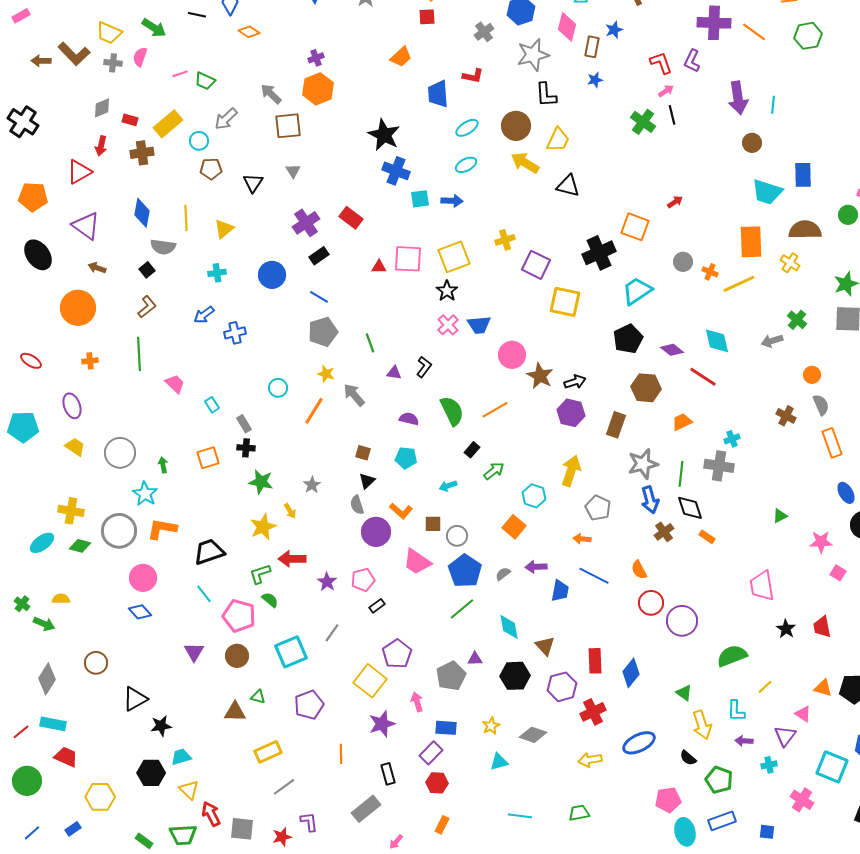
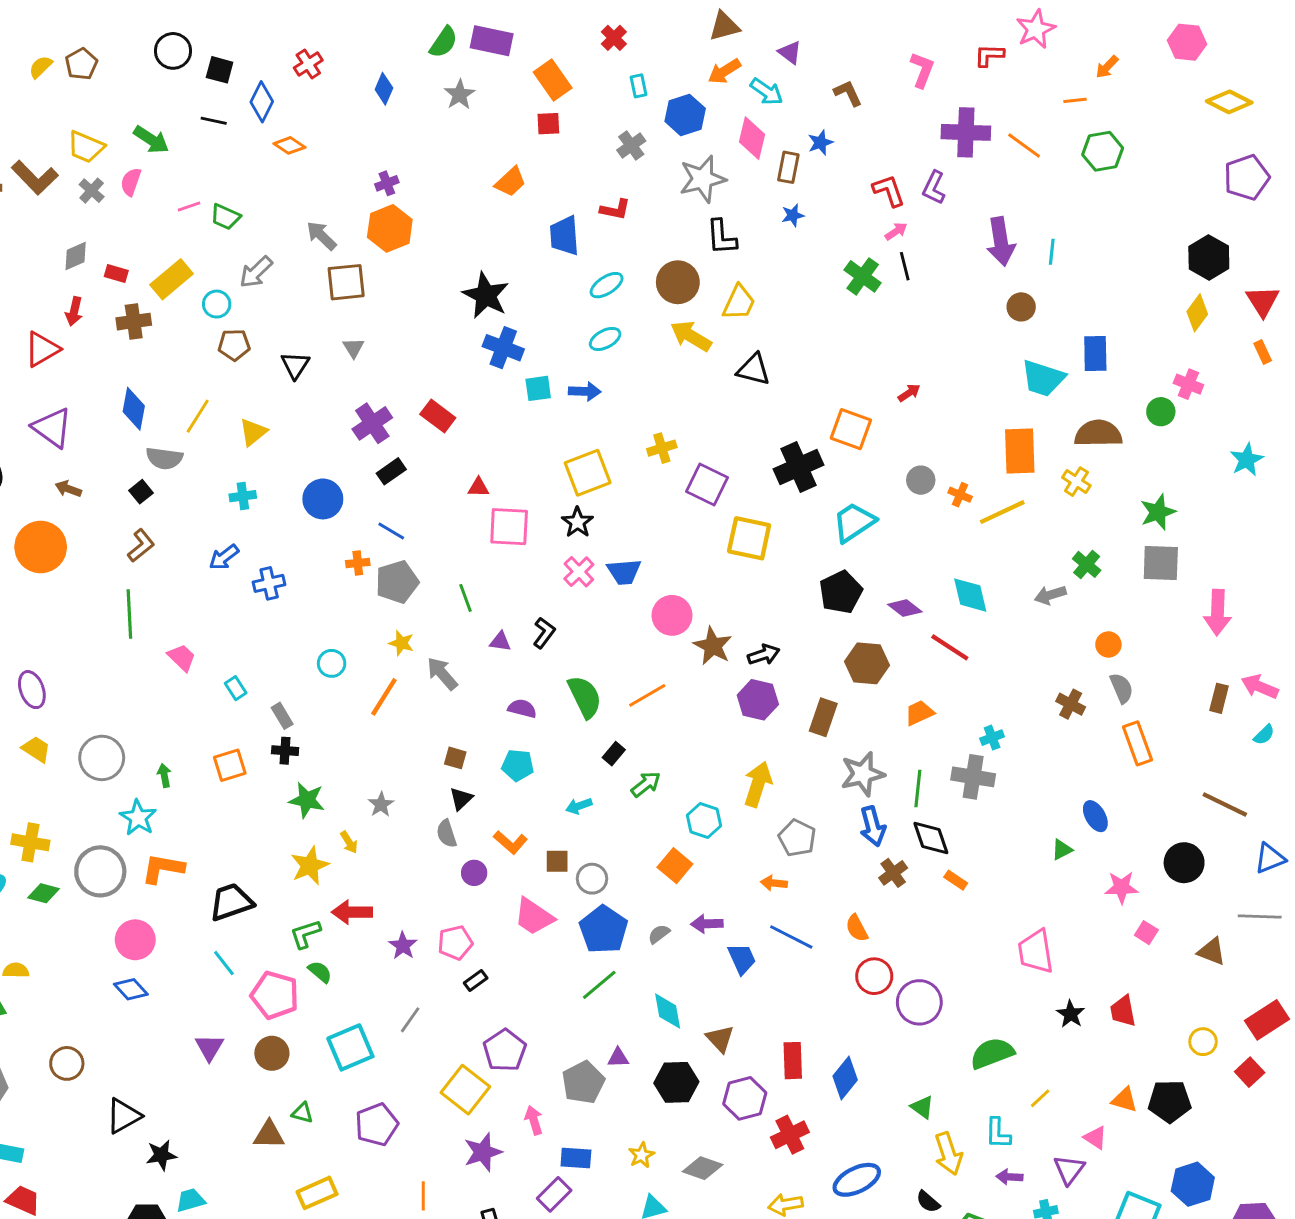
gray cross: (113, 63) -> (92, 191), turned 36
yellow line: (186, 218) -> (198, 416), turned 35
pink square: (408, 259) -> (509, 527), moved
orange cross: (90, 361) -> (358, 563), moved
blue ellipse: (846, 493) -> (1095, 816), moved
purple circle: (376, 532) -> (474, 873), size x0.6
blue trapezoid: (560, 591) -> (742, 959), turned -35

